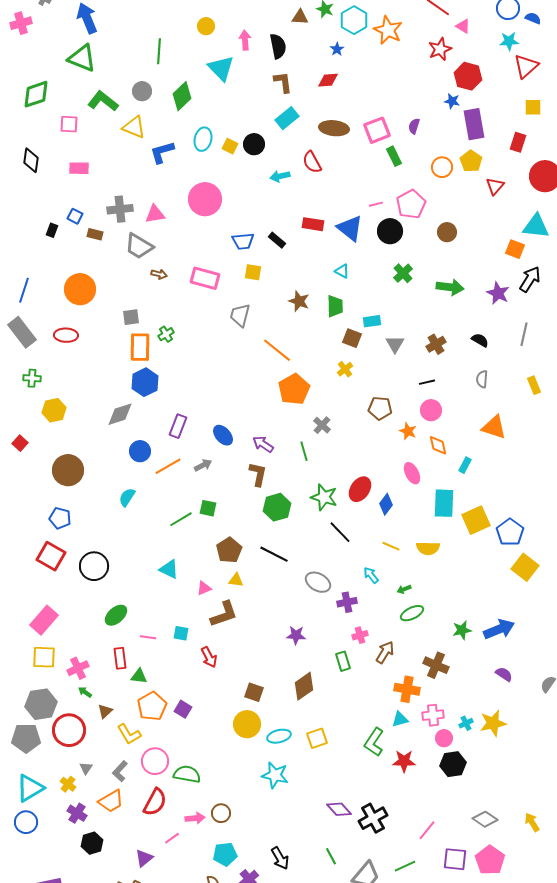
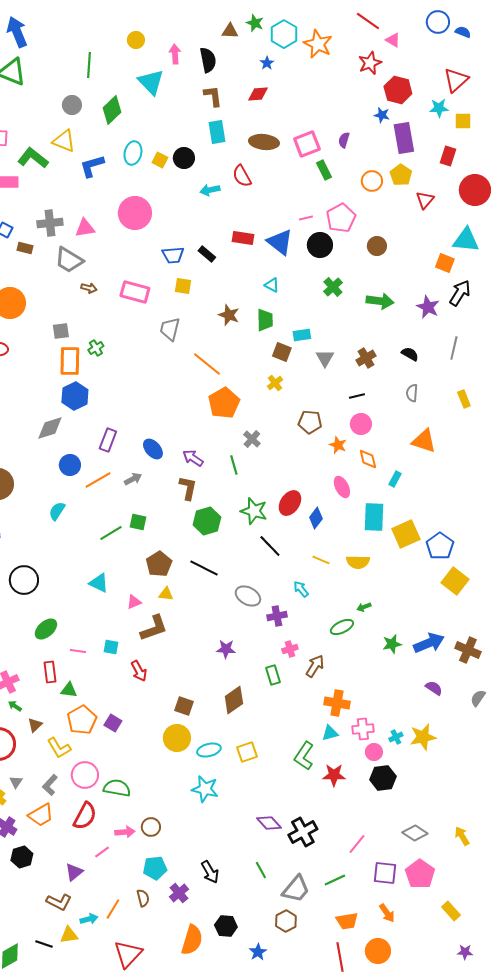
cyan star: (509, 41) -> (439, 108), moved
green L-shape: (103, 101) -> (33, 158), moved
cyan rectangle: (287, 118) -> (217, 132), turned -60
green arrow: (404, 589) -> (364, 607), moved
brown cross: (436, 665) -> (468, 650), moved

